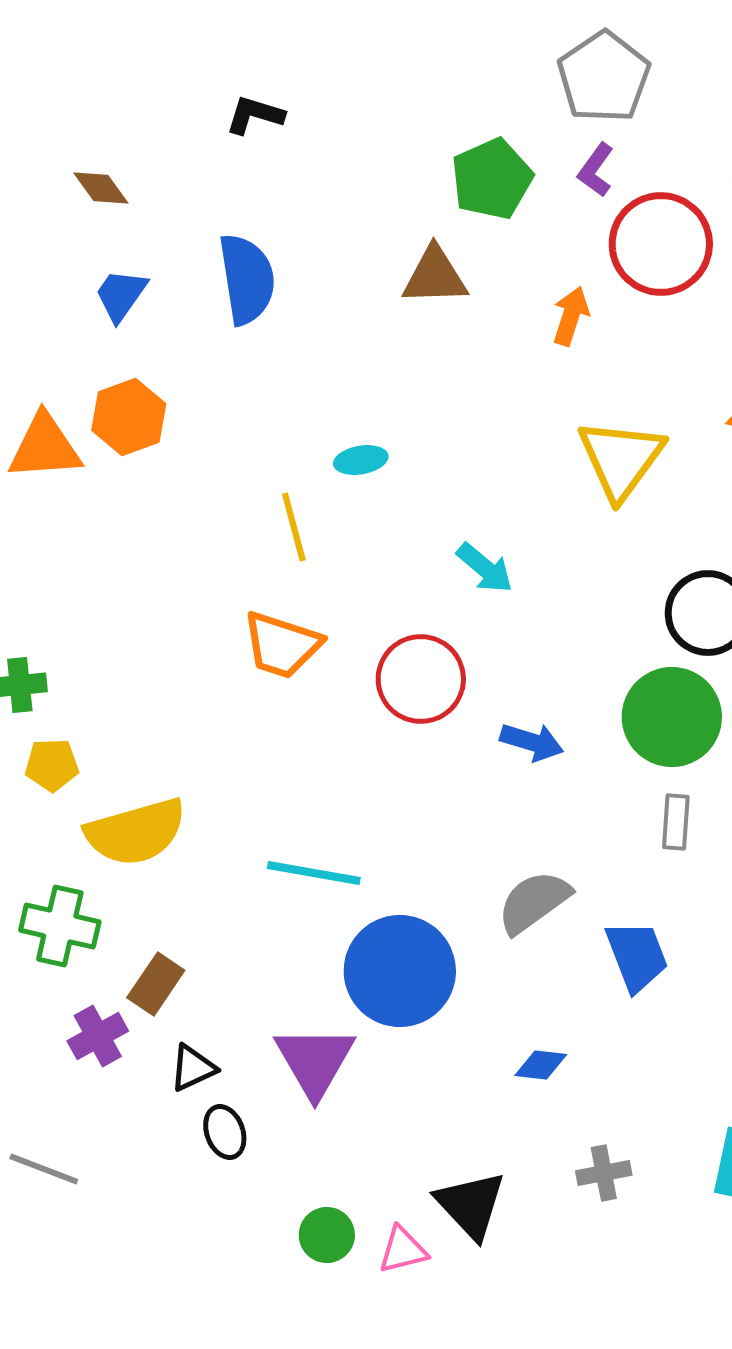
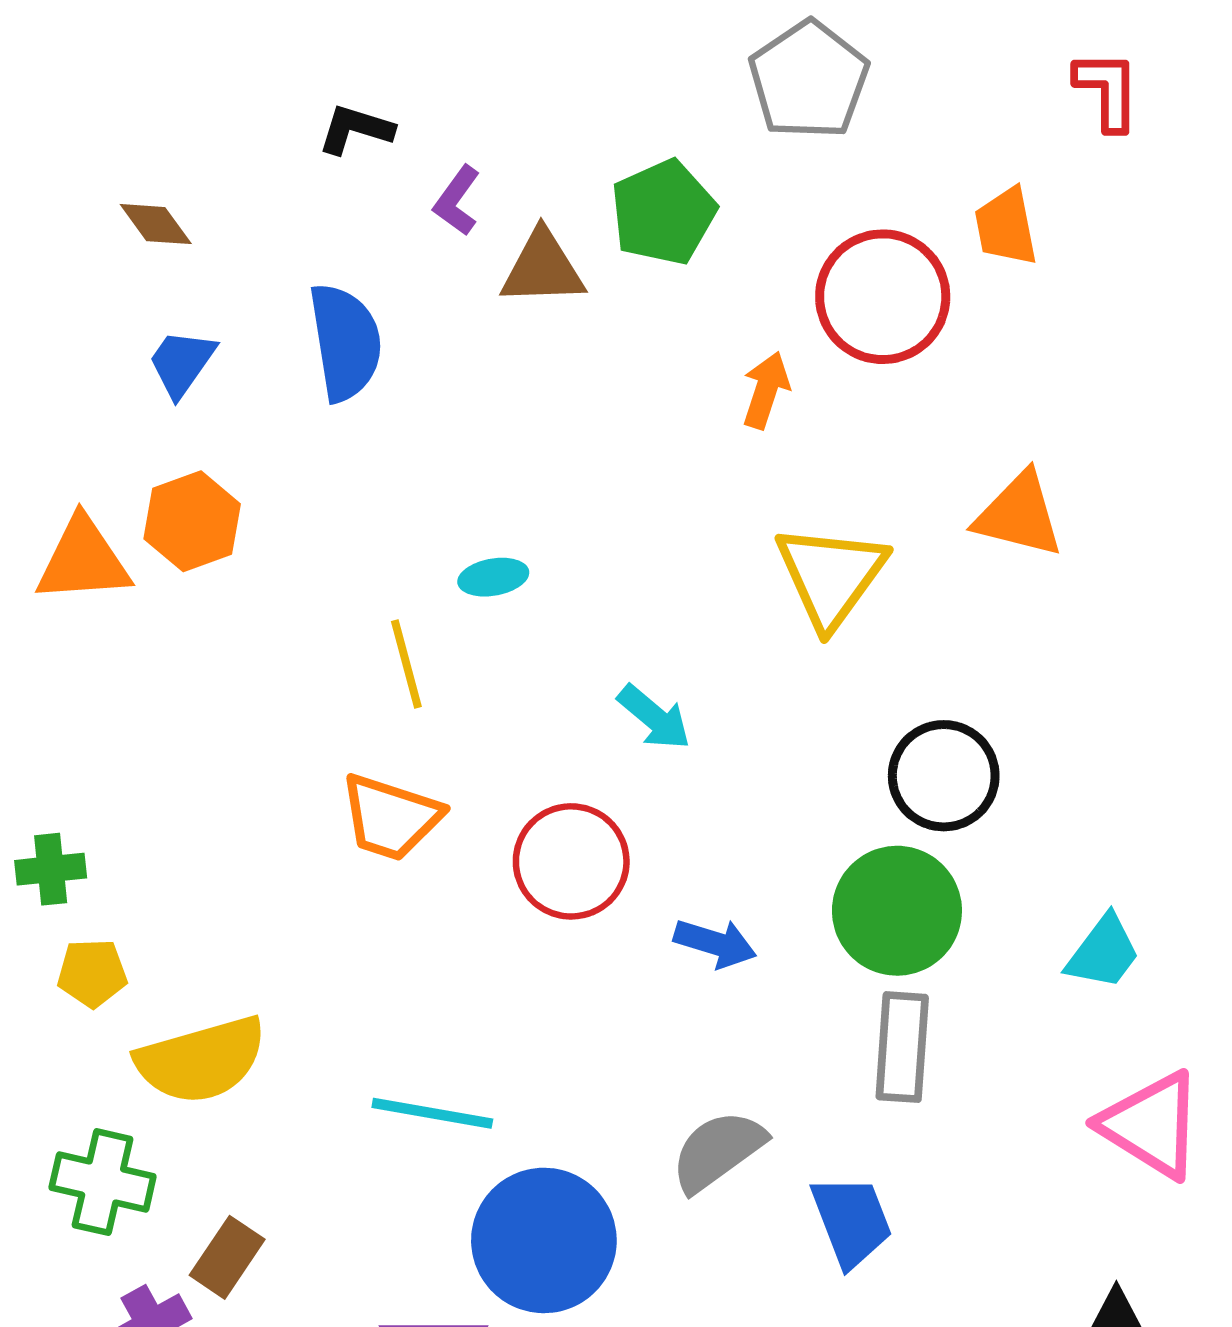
purple L-shape: (596, 170) -> (457, 201), moved
brown triangle: (435, 276) -> (543, 268), moved
gray rectangle: (676, 822) -> (902, 1047), size x1.5

